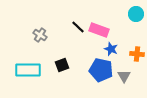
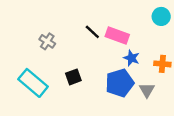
cyan rectangle: (28, 70) -> (33, 83), turned 40
blue pentagon: (101, 70) -> (120, 83), turned -30

